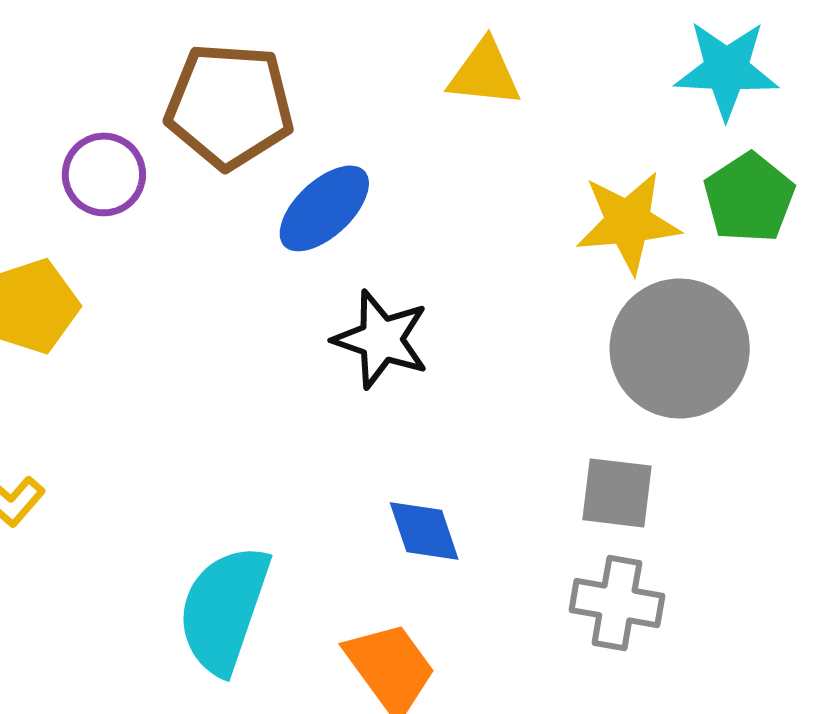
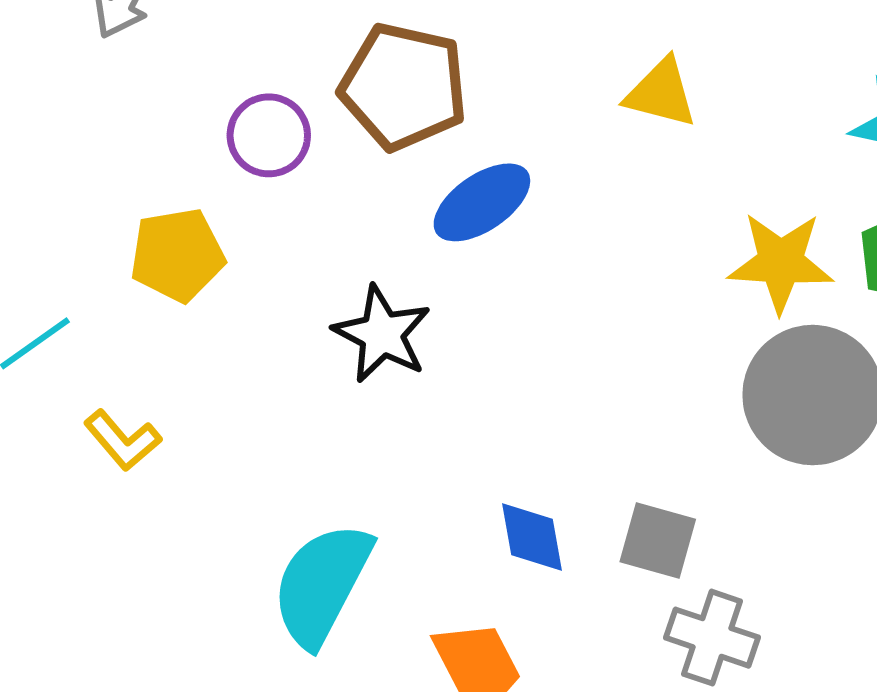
black star: (381, 339) -> (382, 334), moved
gray square: (617, 493) -> (658, 540), moved

